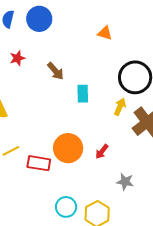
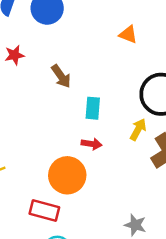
red arrow: (102, 152) -> (92, 144), moved, turned -126
red rectangle: (39, 163) -> (44, 210), moved

